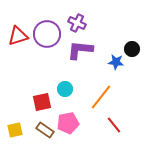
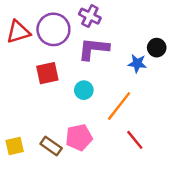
cyan circle: (65, 89) -> (84, 90), moved
red square: (42, 102) -> (47, 73), moved

